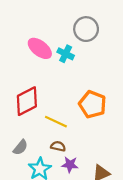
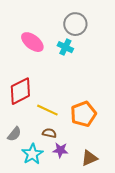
cyan cross: (66, 54) -> (65, 47), moved
orange pentagon: (92, 104) -> (83, 114), moved, turned 30

